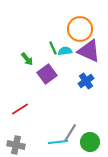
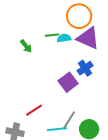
green line: (53, 48) -> (52, 35), turned -72
purple square: (47, 74) -> (68, 82), moved
red line: (20, 109) -> (34, 110), moved

